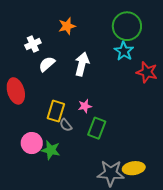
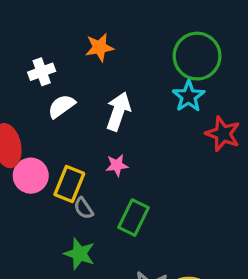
pink star: (85, 106) -> (117, 165), moved
pink circle: (32, 143) -> (31, 176), moved
green star: (51, 150) -> (79, 254), moved

